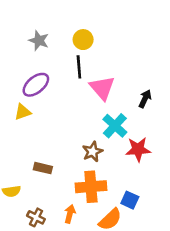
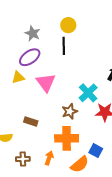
gray star: (39, 40) -> (33, 33), moved
pink triangle: (102, 88) -> (46, 83), moved
brown cross: (36, 217) -> (23, 159), turned -32

